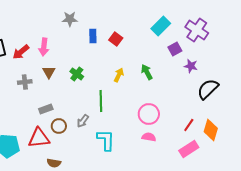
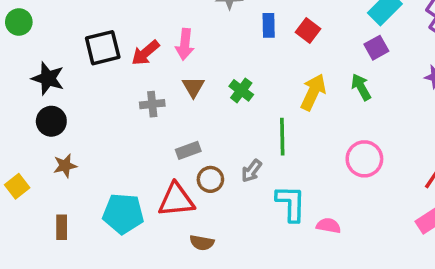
purple square: (175, 49) -> (376, 48), moved
yellow arrow: (119, 75) -> (313, 92), size x1.5
pink semicircle: (149, 137) -> (328, 226), moved

